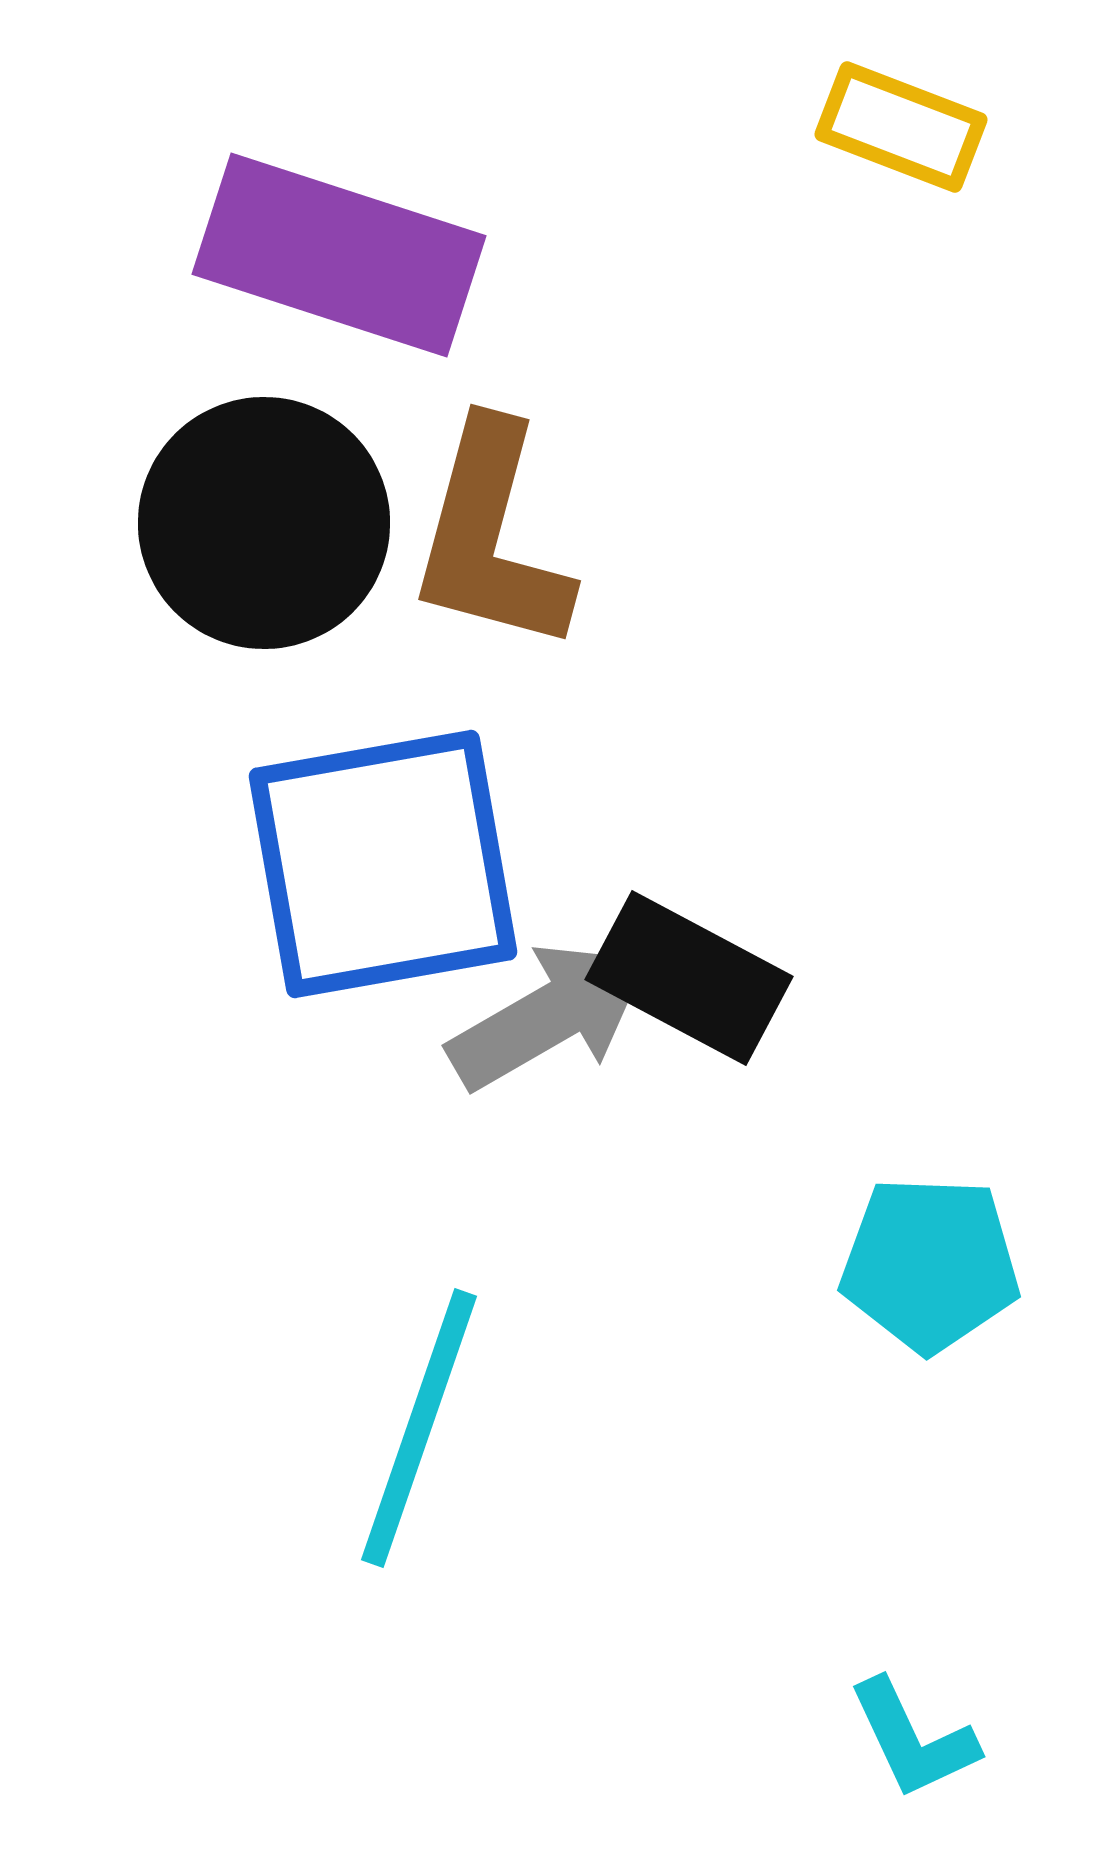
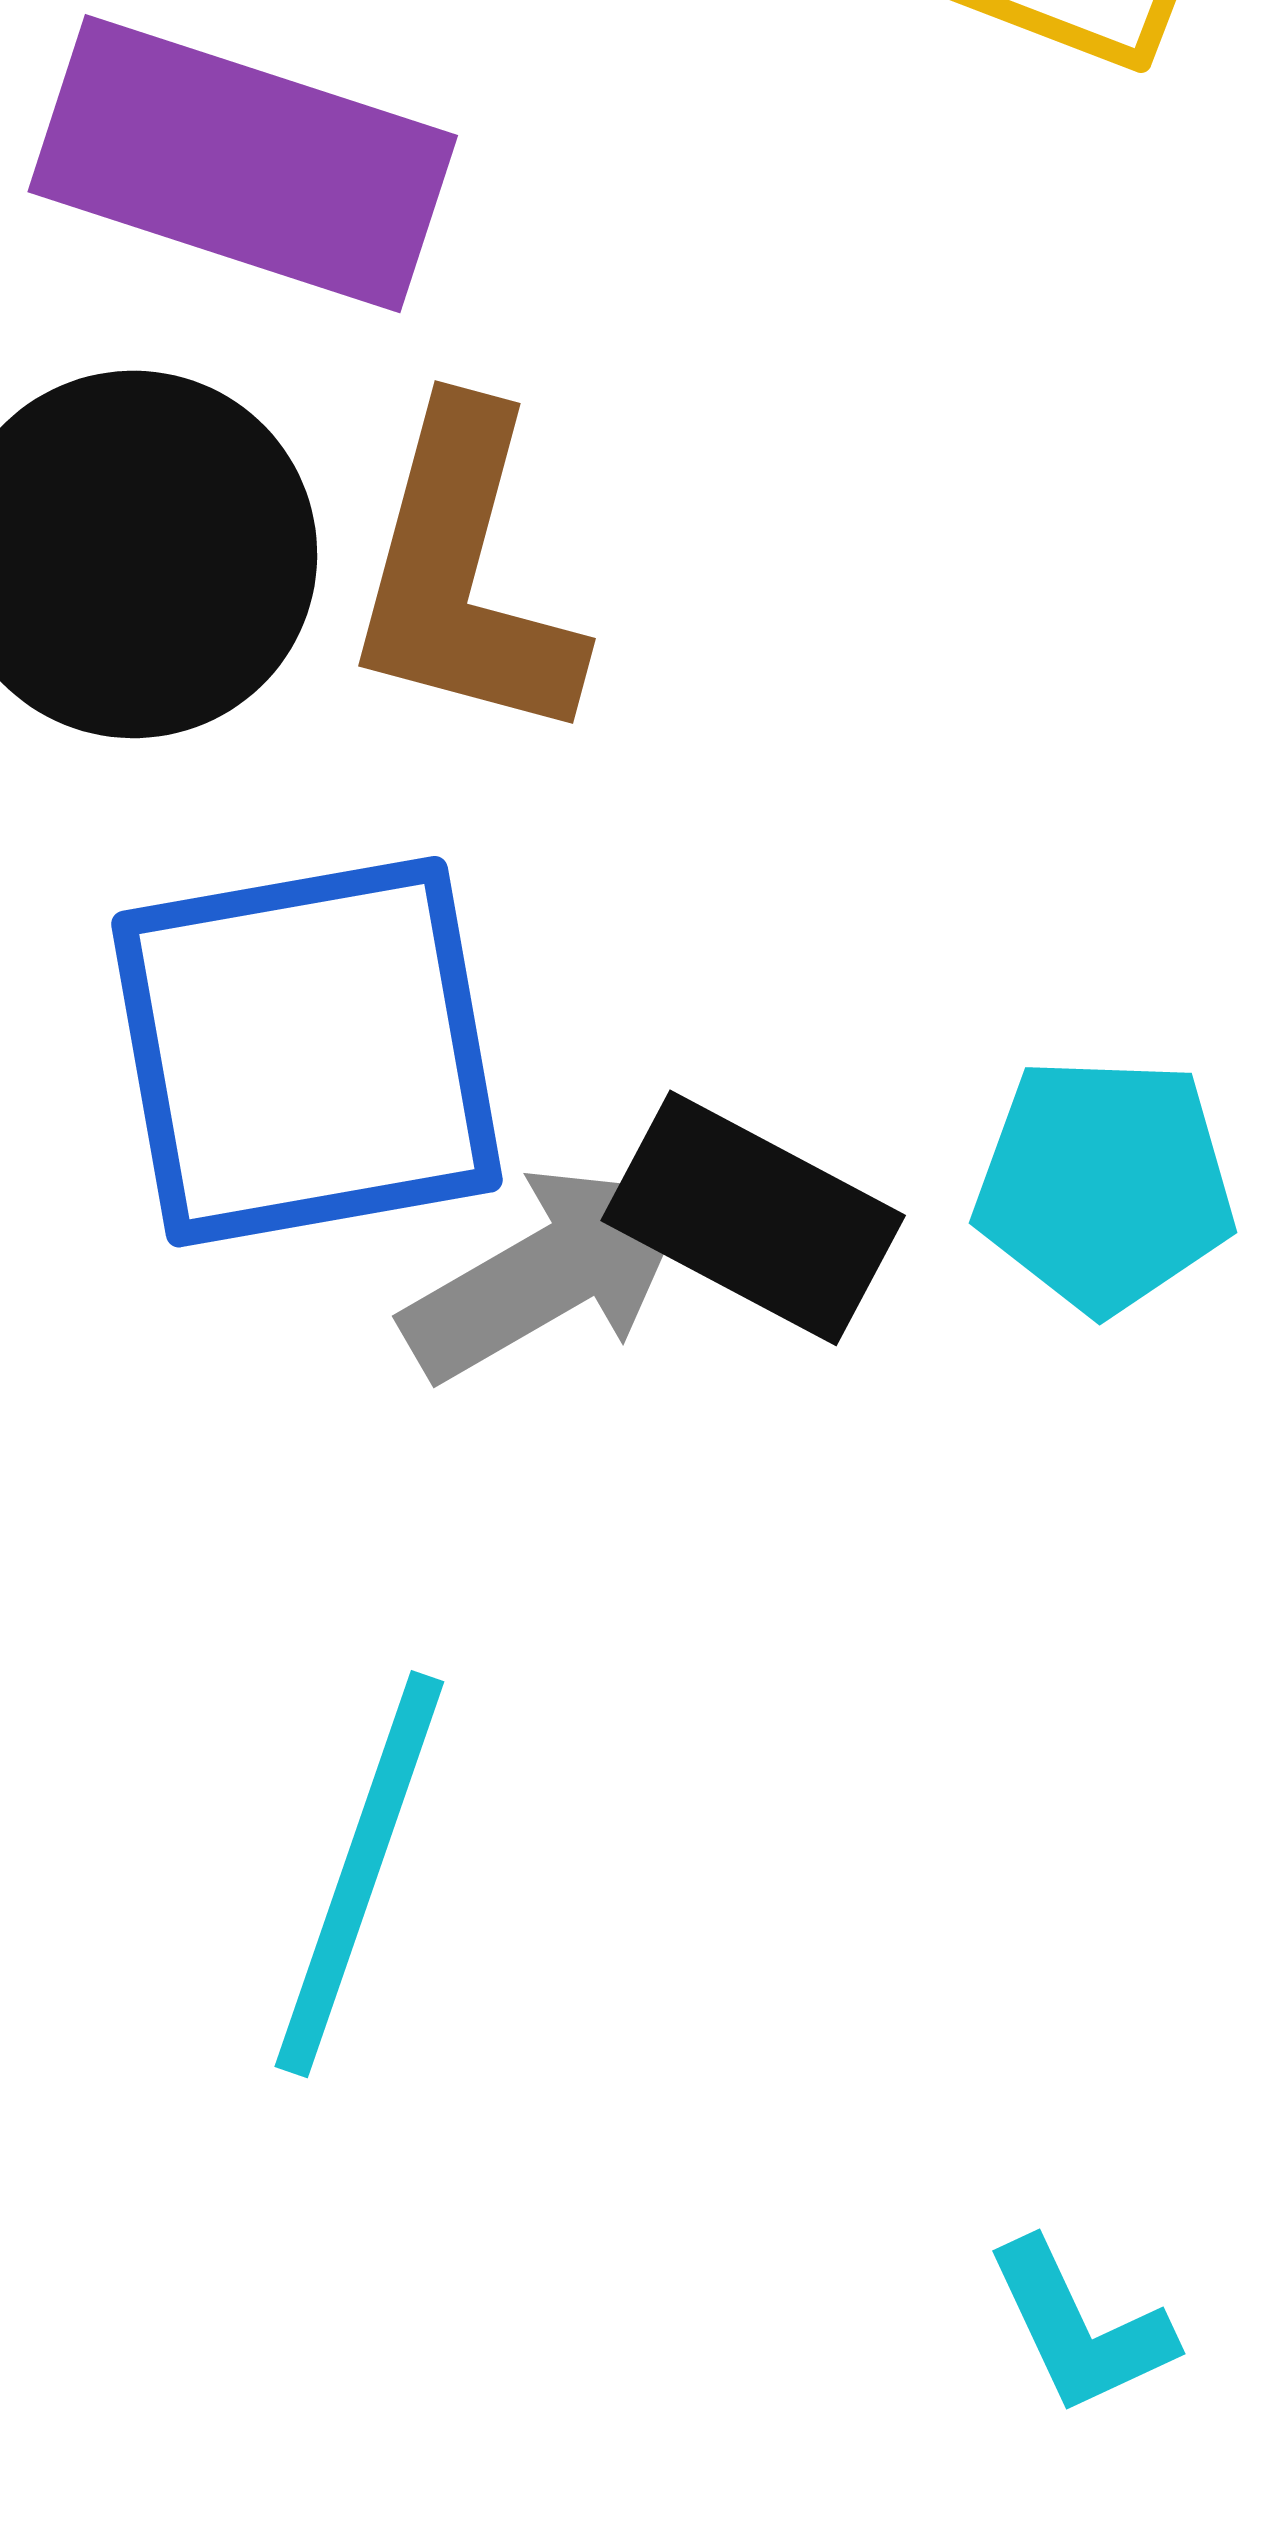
cyan pentagon: (930, 1264) -> (1105, 1184), moved

